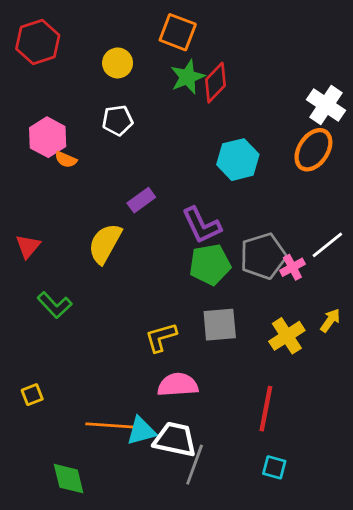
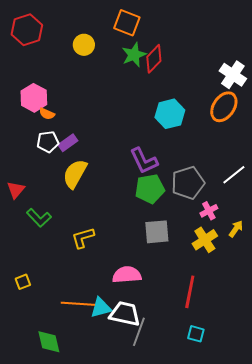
white pentagon: (118, 120) -> (48, 142), moved
purple rectangle: (141, 200) -> (68, 143), moved
red triangle: (28, 246) -> (16, 190), moved
pink cross: (292, 267) -> (209, 211), moved
yellow L-shape: (161, 337) -> (83, 238), moved

